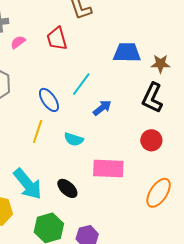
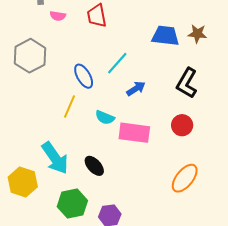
pink semicircle: (18, 42) -> (58, 16), turned -140
brown star: (160, 64) -> (197, 34), moved
pink rectangle: (108, 169) -> (134, 133), moved

